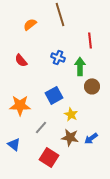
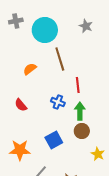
red line: (90, 40) -> (78, 85), moved
brown circle: (92, 86) -> (82, 131), moved
yellow star: (71, 114) -> (98, 154), moved

